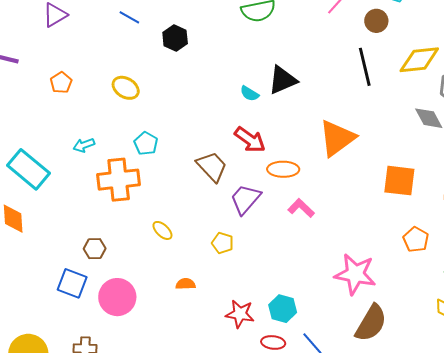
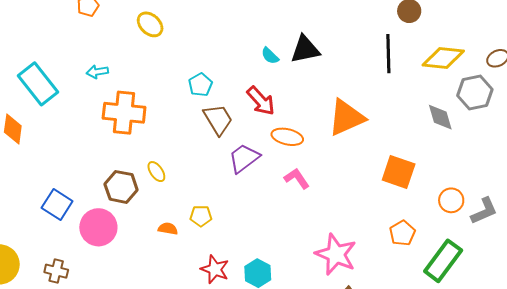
cyan pentagon: (146, 143) -> (200, 85), moved
yellow pentagon: (223, 243) -> (201, 216), moved, turned -30
brown hexagon: (95, 249) -> (121, 187), moved, size x1.5

